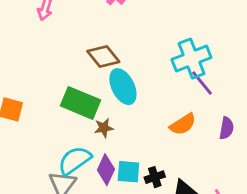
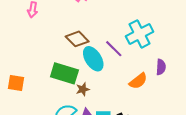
purple line: (202, 83) -> (114, 49), moved
purple semicircle: (226, 128) -> (161, 67), moved

